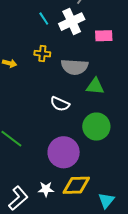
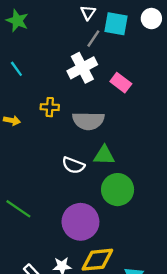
cyan line: (44, 19) -> (16, 69), moved
pink rectangle: (104, 36) -> (121, 83), turned 42
green triangle: (95, 86) -> (104, 155), moved

